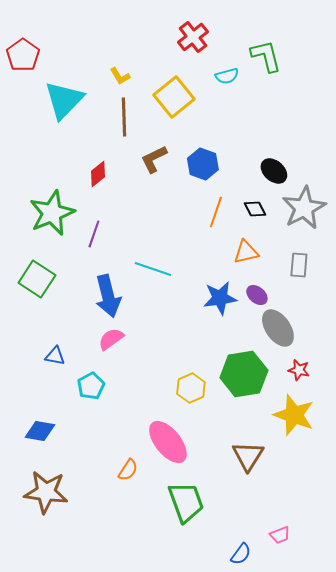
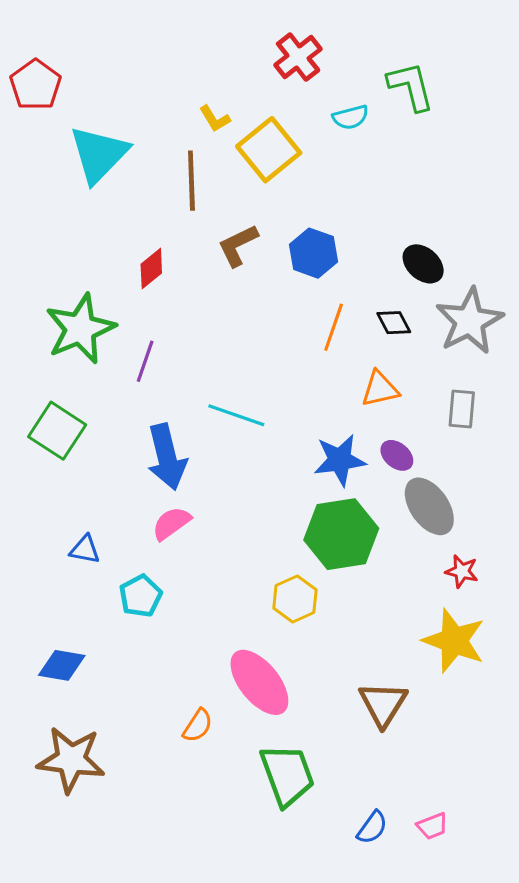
yellow L-shape: (120, 76) -> (215, 119), moved
green hexagon: (244, 374) -> (341, 534), moved
blue semicircle: (241, 554) -> (372, 828), moved

